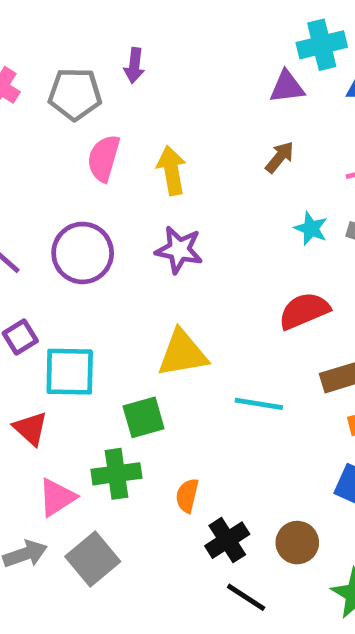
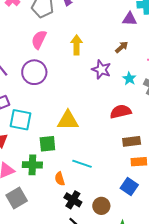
pink semicircle: (104, 158) -> (39, 40), moved
purple star: (179, 250) -> (101, 70), moved
cyan line: (259, 404) -> (82, 164), moved
orange semicircle: (187, 496) -> (60, 179), turned -40
black cross: (227, 540) -> (73, 200), turned -36

